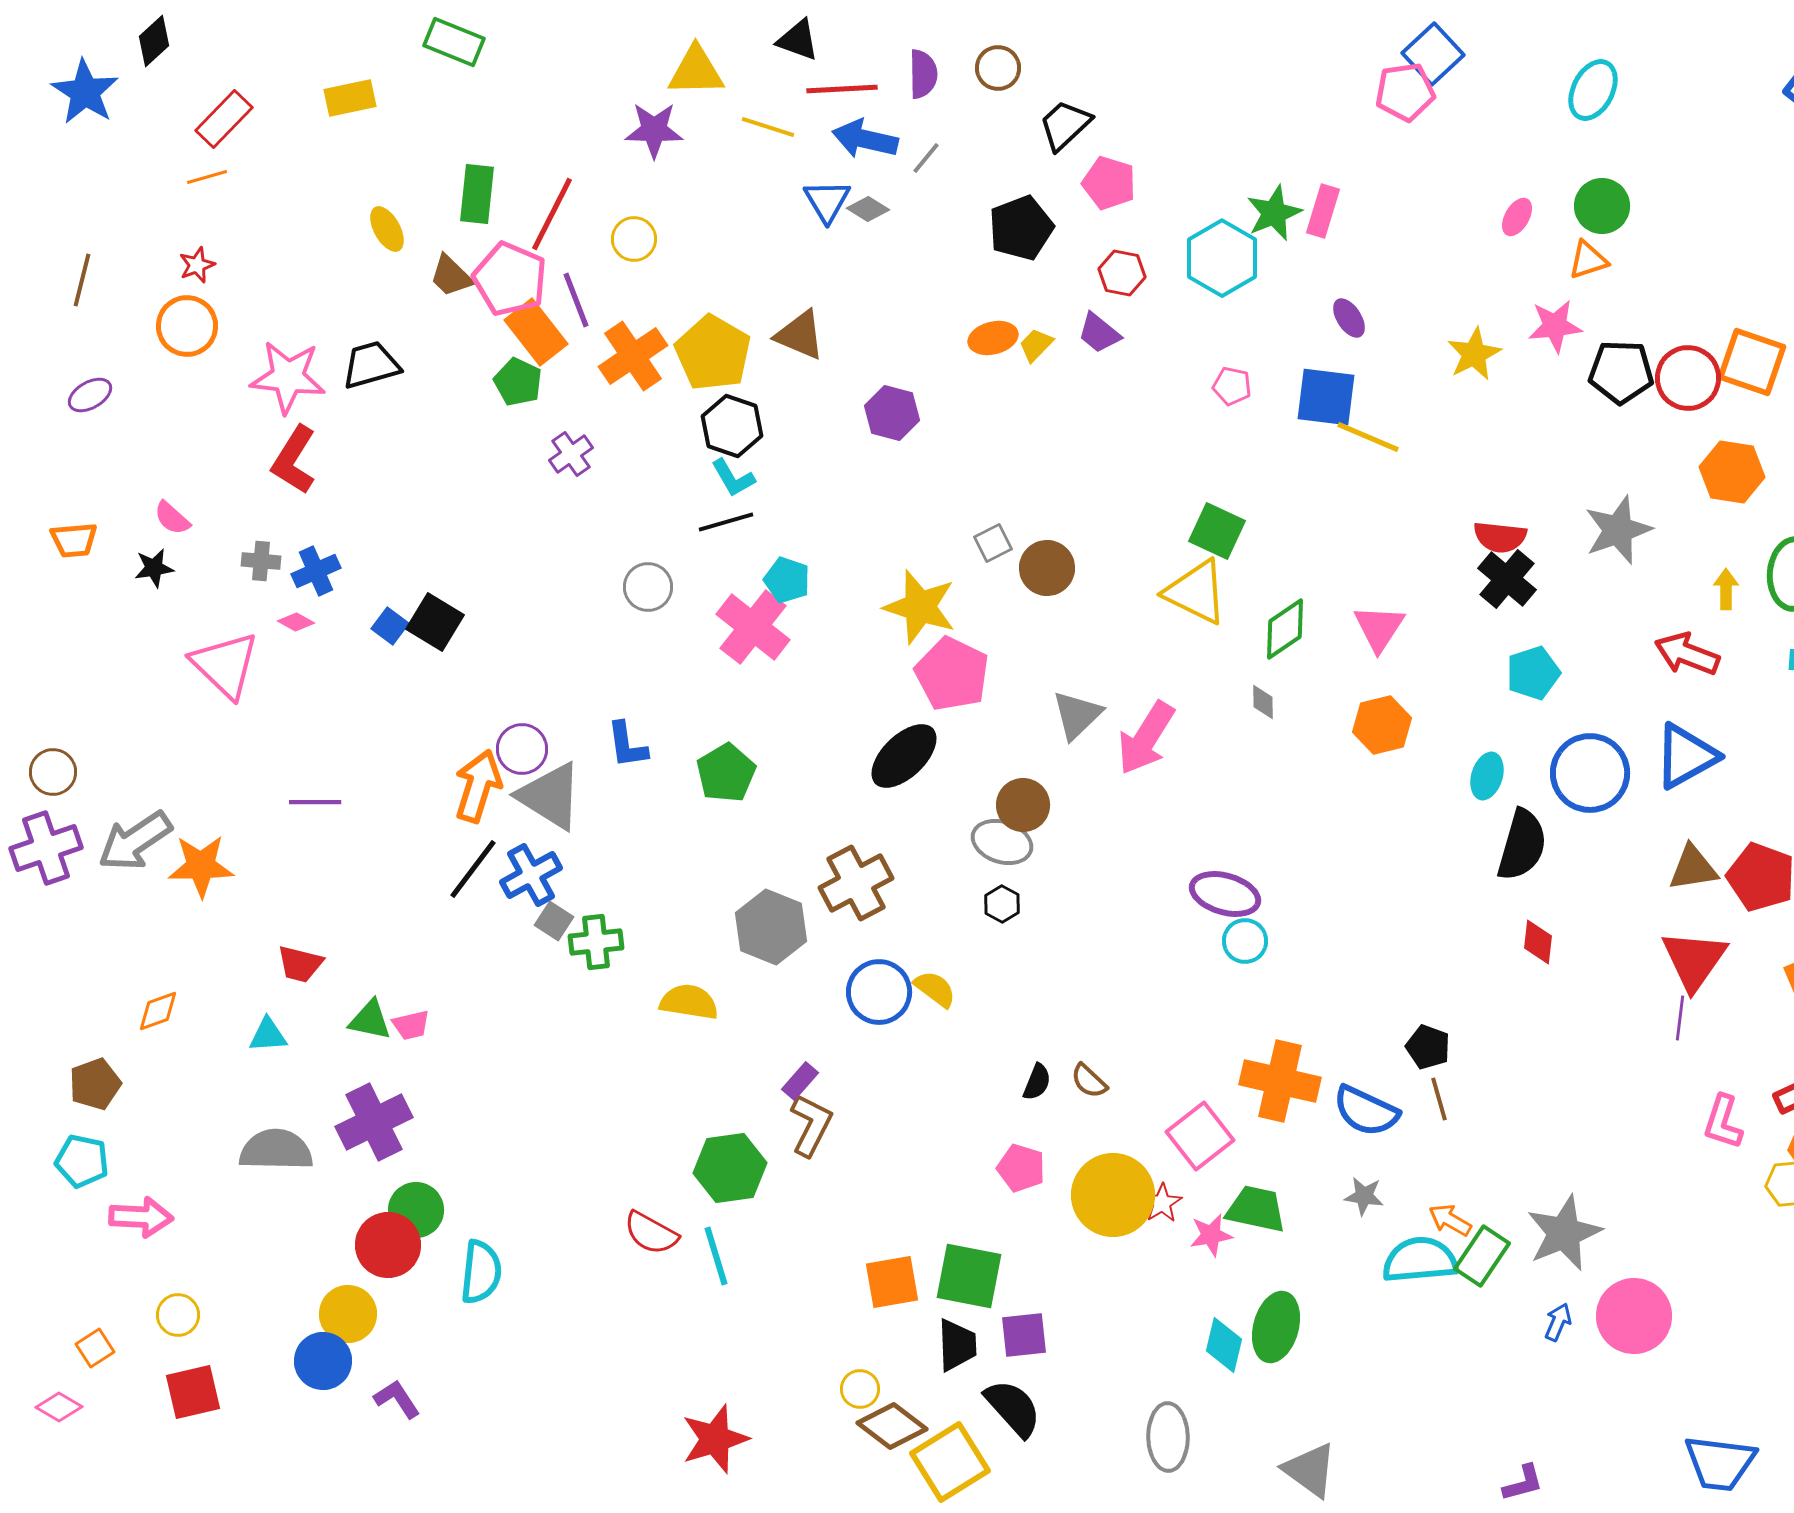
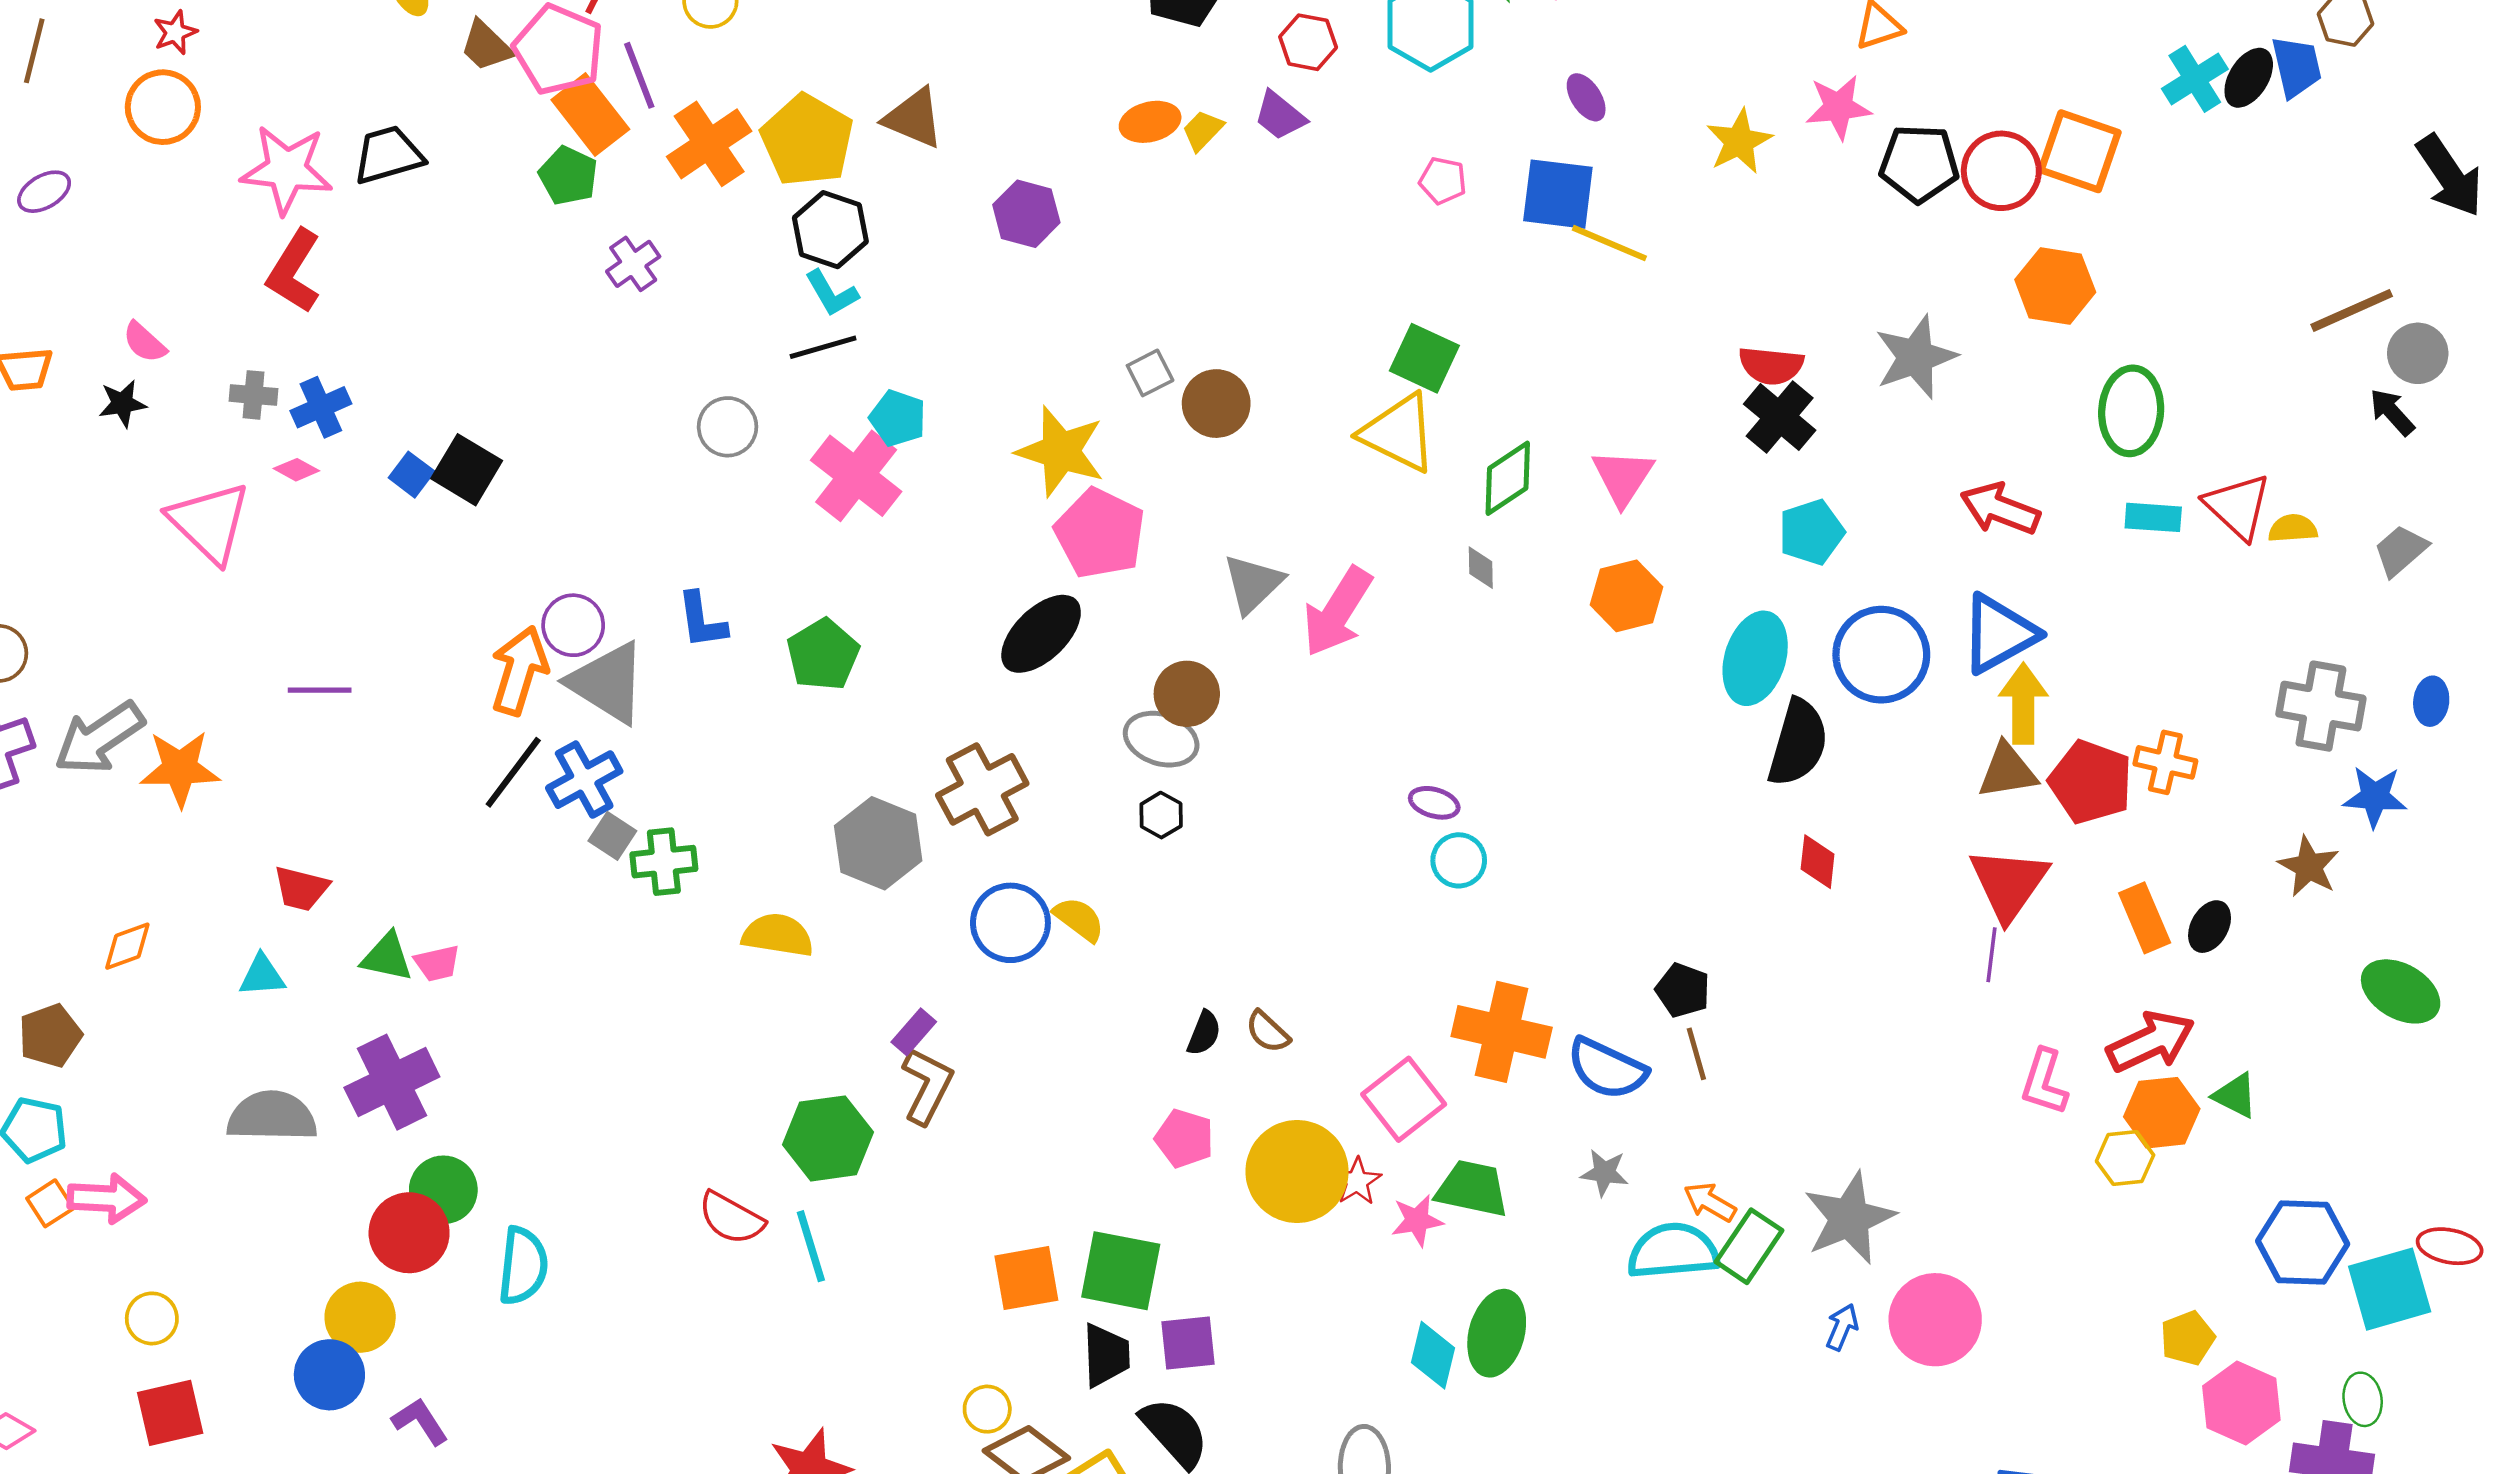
yellow arrow: (1726, 589) -> (2023, 704), moved, size x1.6
cyan ellipse: (1487, 776) -> (1755, 658), size x1.6
purple ellipse: (1225, 894) -> (1434, 803), size x0.6
orange square: (95, 1348) -> (50, 1203), moved

